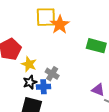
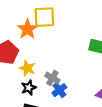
orange star: (60, 25) -> (27, 29), moved
blue cross: (43, 87) -> (59, 90), moved, turned -32

